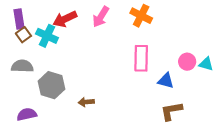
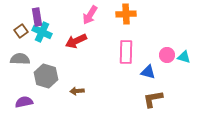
orange cross: (141, 16) -> (126, 14), turned -30
purple rectangle: (19, 19) -> (37, 17), moved
red arrow: (65, 19) -> (76, 41), moved

